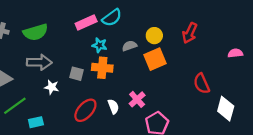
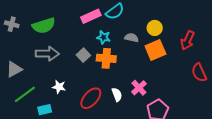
red arrow: (190, 33) -> (188, 40), moved
gray semicircle: (129, 46) -> (132, 38), turned 32
gray square: (77, 74) -> (83, 55), moved, turned 32
white star: (52, 87) -> (59, 87), moved

